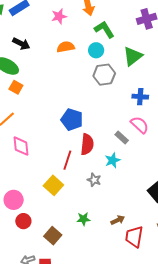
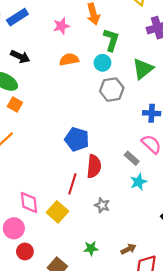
green L-shape: (104, 29) -> (111, 40), turned 50
pink diamond: (21, 146) -> (29, 203), moved
cyan star: (113, 160) -> (138, 182), moved

